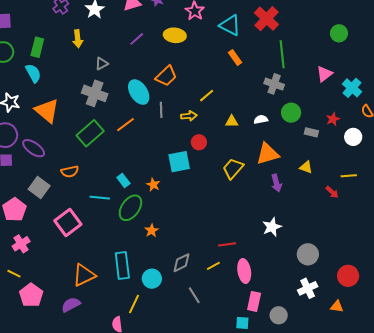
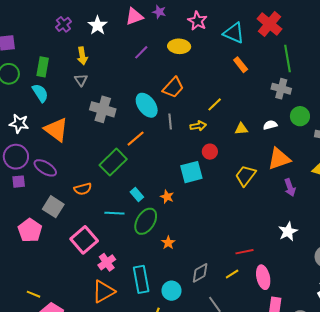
gray triangle: (102, 64) -> (81, 80), moved, turned -32
green rectangle: (90, 133) -> (113, 162), moved
pink cross: (21, 244) -> (107, 262), moved

